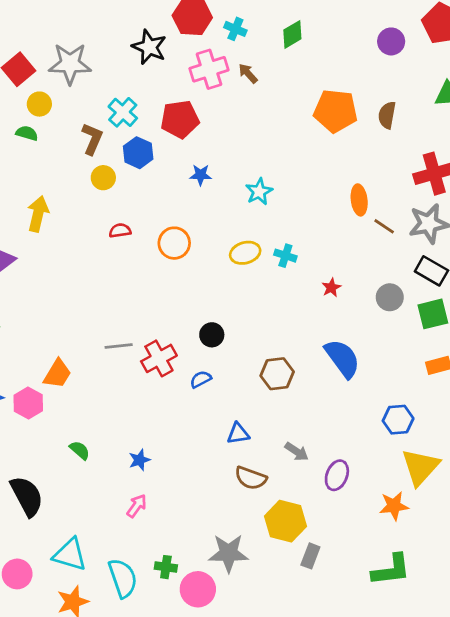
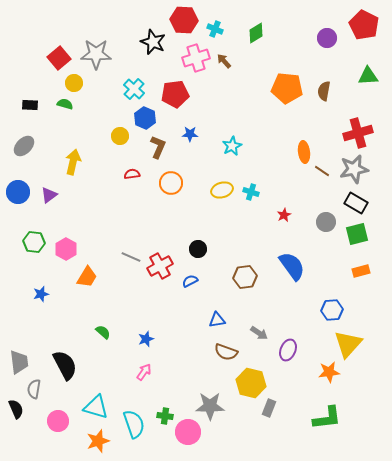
brown L-shape: (92, 139) -> (158, 147), moved
gray line: (119, 346) -> (131, 257), turned 30
pink hexagon: (28, 403) -> (66, 249), moved

